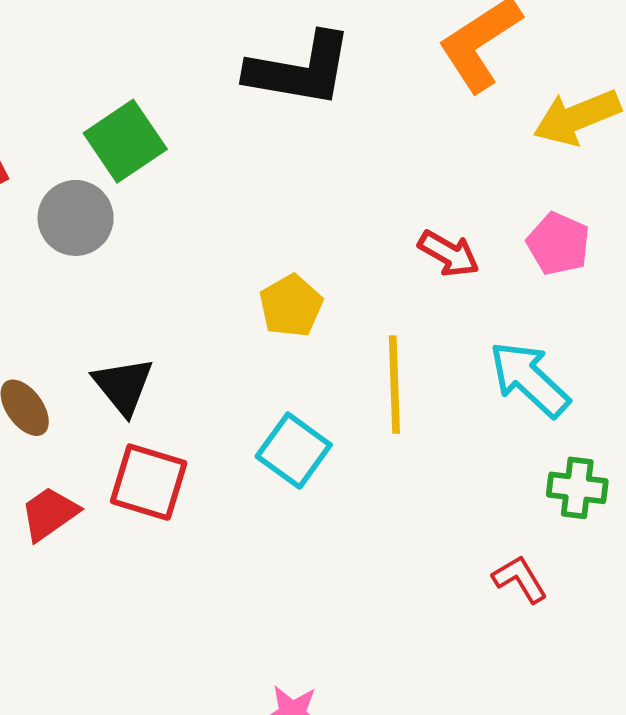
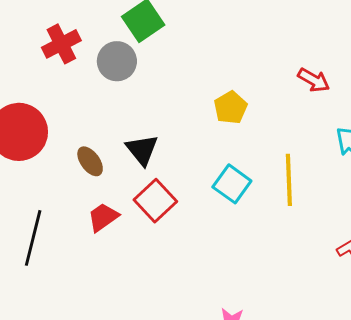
yellow line: (394, 385) -> (289, 180), moved
red square: (149, 482) -> (155, 201), turned 30

